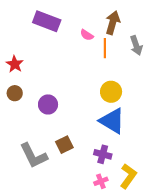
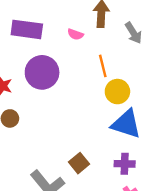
orange line: (105, 48) -> (103, 66), moved
purple circle: (48, 104) -> (42, 72), moved, size x1.5

